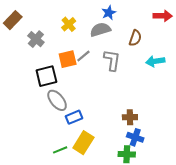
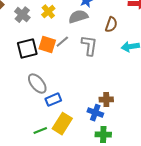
gray cross: (36, 39) -> (22, 15), moved
orange square: (68, 59) -> (47, 45), turned 30
black square: (46, 76) -> (27, 49), moved
blue cross: (135, 137) -> (95, 113), moved

